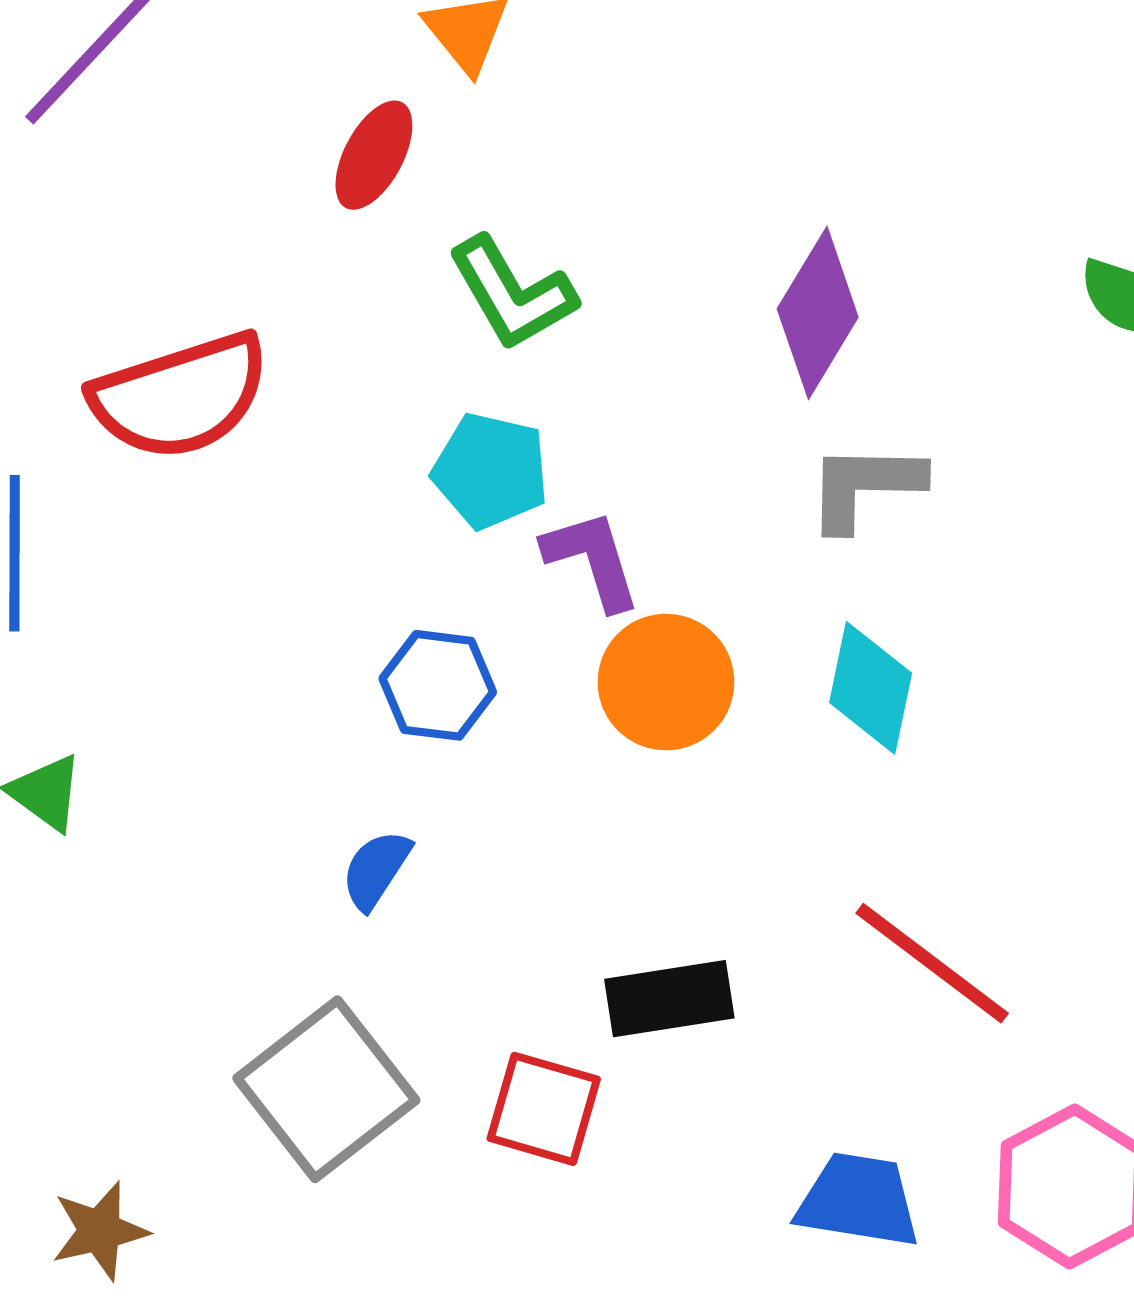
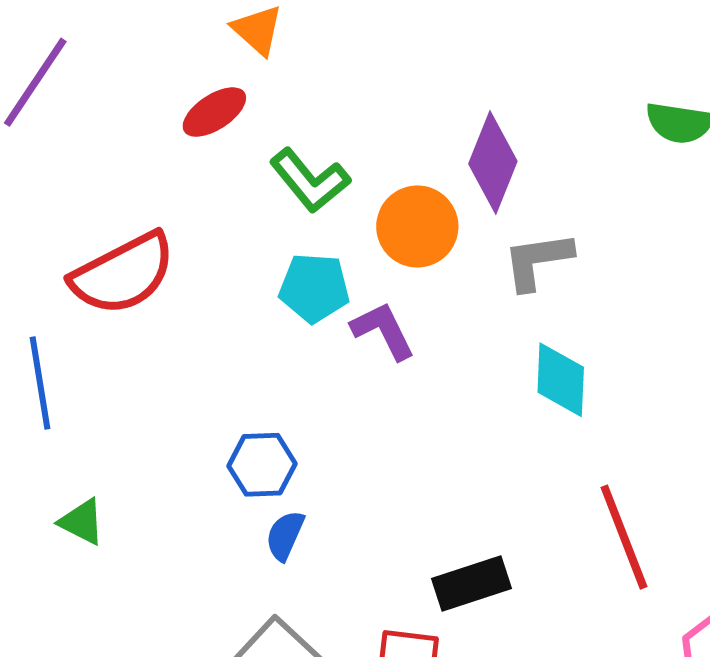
red ellipse: (374, 155) -> (214, 112), turned 38
orange circle: (666, 682) -> (417, 226), moved
blue hexagon: (438, 685) -> (262, 465), moved
red line: (932, 963) -> (624, 537), turned 41

